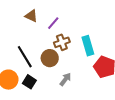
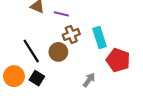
purple line: (53, 23) -> (61, 14), turned 64
gray arrow: (65, 79) -> (89, 80), moved

